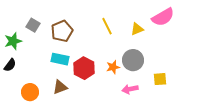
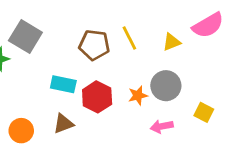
gray square: (33, 25) -> (25, 37), size x1.6
brown pentagon: (62, 31) -> (94, 45), moved, turned 30
yellow square: (160, 79) -> (204, 112), turned 32

